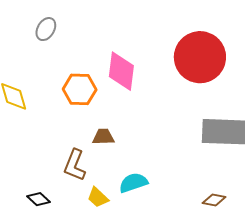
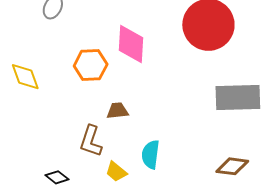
cyan semicircle: (133, 183) -> (151, 154), turned -60
brown diamond: (214, 200) -> (232, 166), size x1.4

